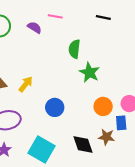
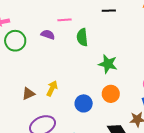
green semicircle: (74, 49) -> (82, 37), moved
orange circle: (103, 106) -> (111, 94), moved

